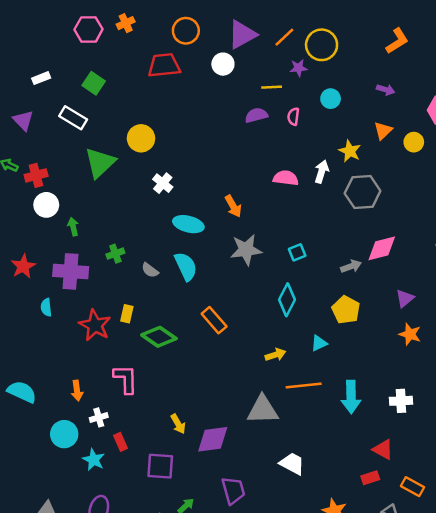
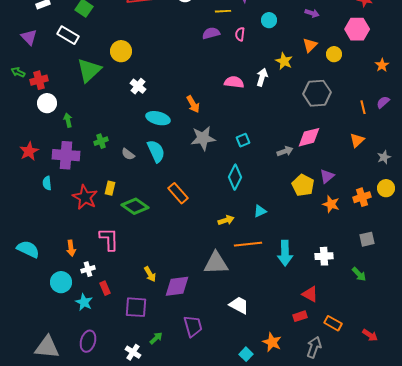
gray hexagon: (363, 192) -> (317, 93), moved
yellow pentagon: (346, 310) -> (303, 185), moved

